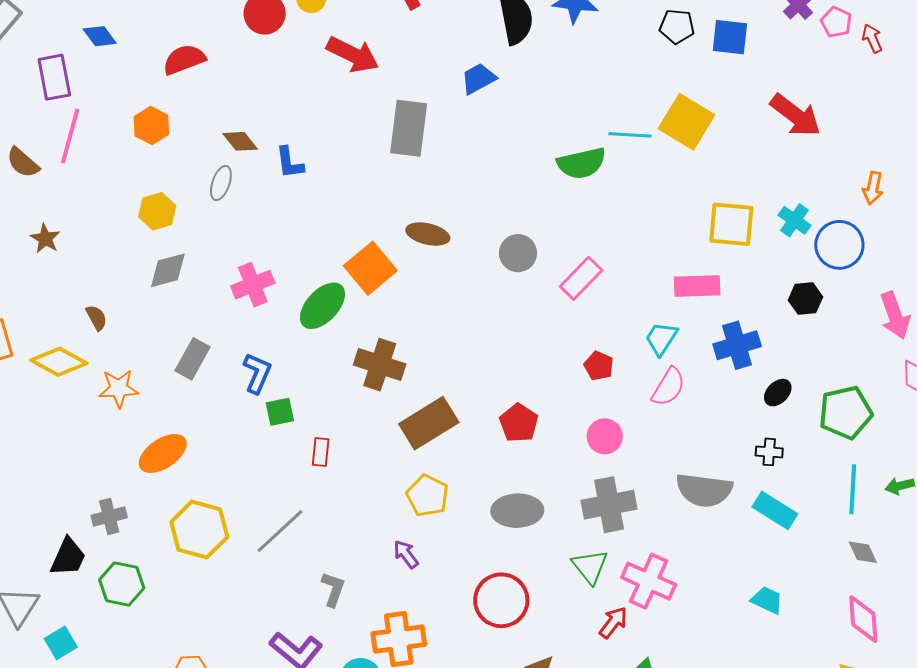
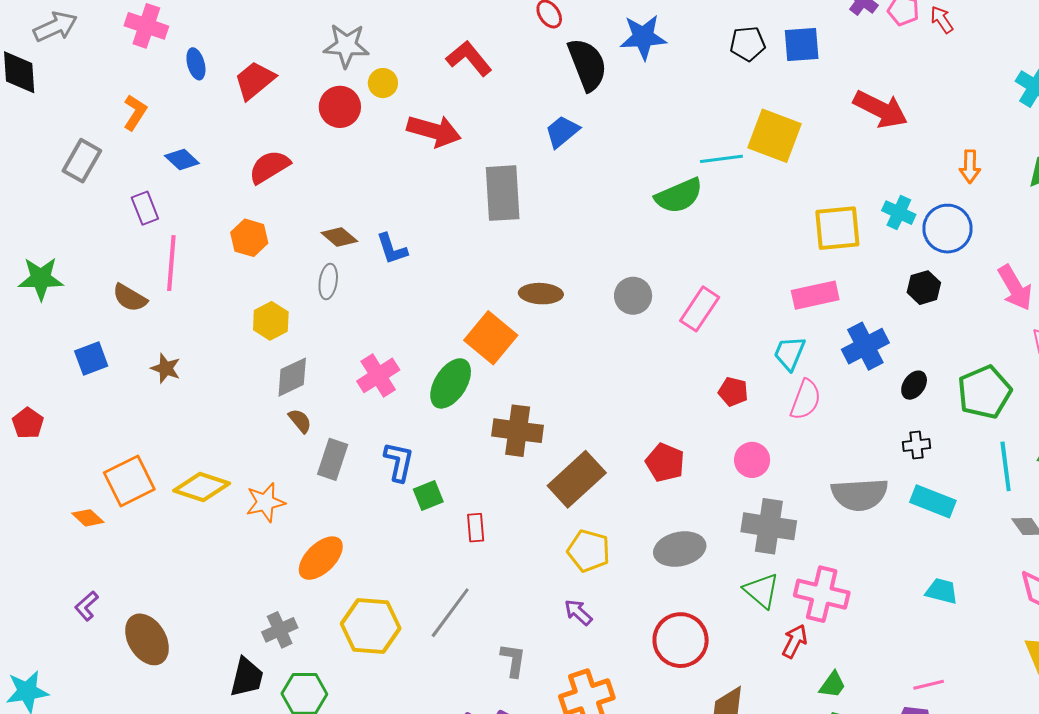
purple rectangle: (54, 77) -> (145, 208), size x0.7
brown semicircle: (96, 318) -> (300, 421), moved
gray cross: (609, 505) -> (769, 526), turned 30

